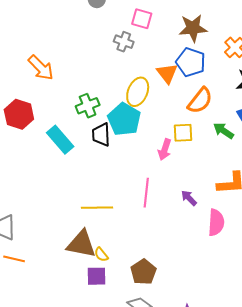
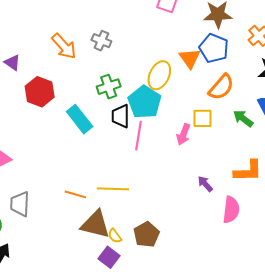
gray cross: (124, 42) -> (101, 41), moved
pink line: (146, 193) -> (139, 136), moved
orange line: (14, 259) -> (75, 194), moved
brown pentagon: (143, 272) -> (147, 234), moved
purple square: (97, 276) -> (109, 257), turned 35

